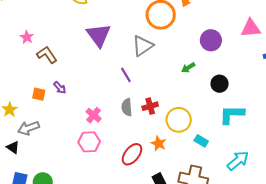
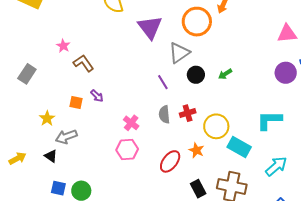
purple triangle: (99, 35) -> (150, 27), moved
purple circle: (211, 40) -> (286, 73), moved
black circle: (220, 84) -> (196, 75), moved
cyan rectangle: (201, 141) -> (239, 147), size x1.6

